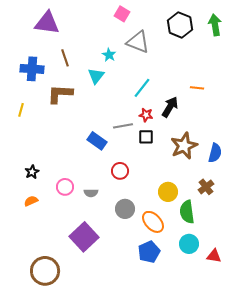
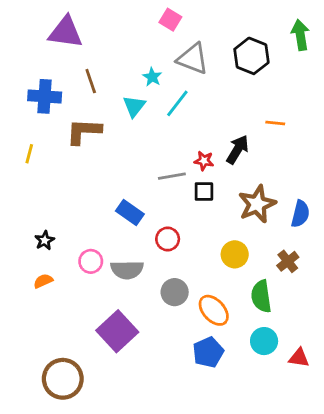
black hexagon: (180, 25) -> (251, 56), moved
cyan line: (142, 88) -> (177, 103), moved
blue rectangle: (97, 141) -> (130, 212), moved
yellow circle: (168, 192) -> (235, 254), moved
gray semicircle: (91, 193) -> (127, 270), size x1.6

